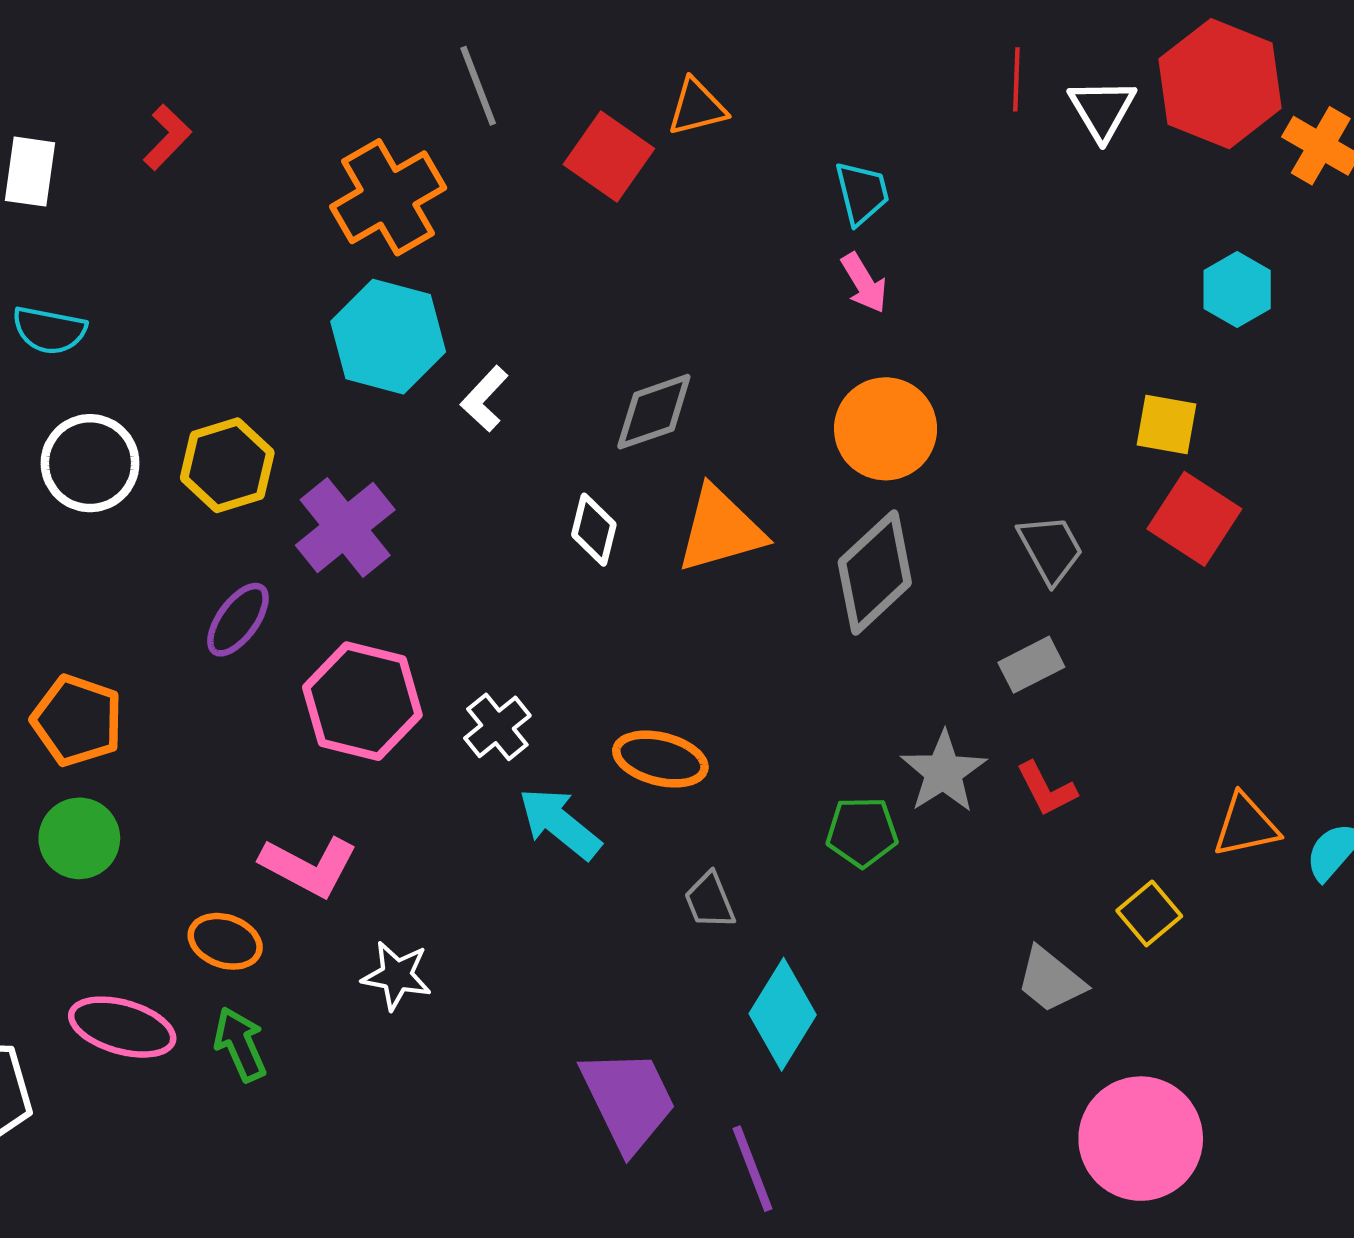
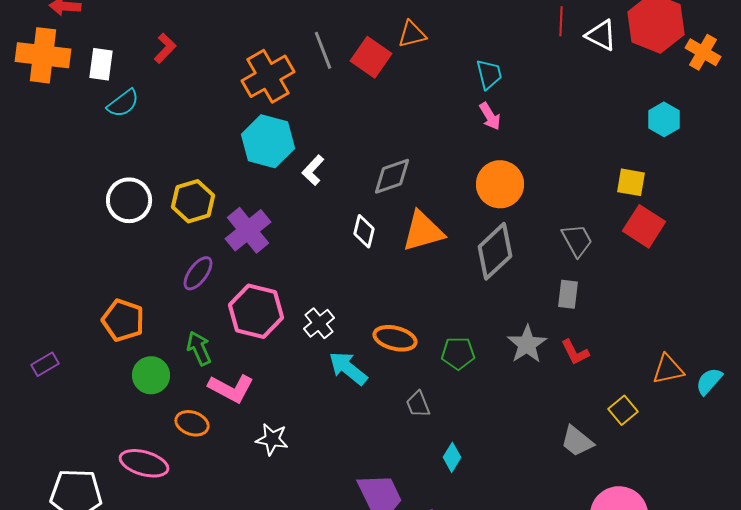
gray line: (478, 86) -> (323, 50), moved
white triangle: (1102, 109) -> (601, 35), turned -32
cyan semicircle: (49, 330) -> (123, 103), moved, turned -48
gray rectangle: (1031, 665) -> (568, 294), turned -56
green pentagon: (862, 832) -> (458, 353), moved
green circle: (79, 838) -> (151, 375), moved
cyan diamond: (783, 1014) -> (452, 457), size x0.6
green arrow: (240, 1044) -> (199, 348), moved

